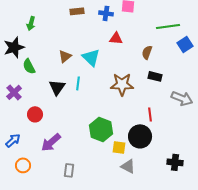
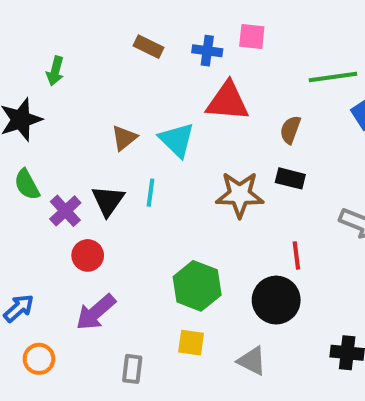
brown rectangle: (77, 11) -> (148, 47), turned 32
red triangle: (116, 38) -> (228, 101), size x1.6
green semicircle: (29, 66) -> (27, 184), moved
black rectangle: (155, 76) -> (290, 178), moved
purple cross: (14, 92) -> (65, 211), moved
red circle: (35, 114) -> (88, 255), moved
yellow square: (119, 147) -> (191, 343), moved

